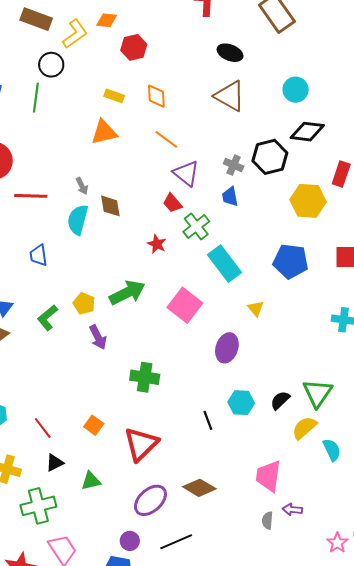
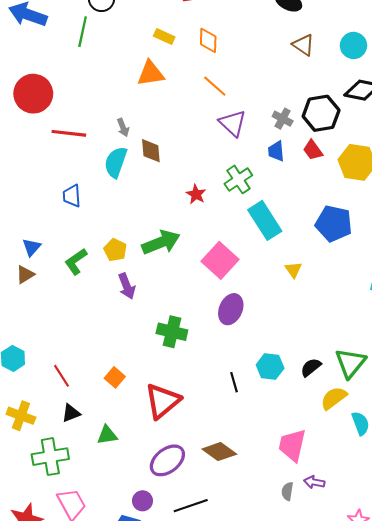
brown triangle: (230, 96) -> (303, 45), moved, size x0.7
red trapezoid: (172, 203) -> (313, 150), moved
purple ellipse: (227, 348) -> (231, 309), moved

